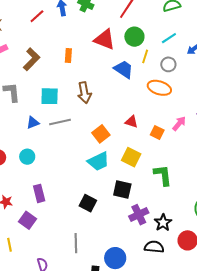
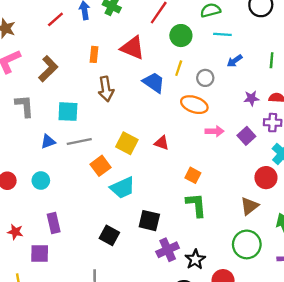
green circle: (134, 37) -> (181, 36), moved
cyan line: (169, 38) -> (222, 34), moved, turned 35
orange rectangle: (68, 55) -> (94, 54), moved
brown arrow: (84, 93) -> (106, 89), moved
pink arrow: (179, 124) -> (215, 131), moved, turned 49
orange square: (157, 132) -> (193, 175), moved
orange square: (101, 134) -> (100, 166), moved
yellow square: (131, 157) -> (127, 143), moved
purple square: (28, 220) -> (40, 253), turned -36

